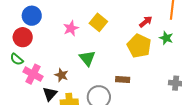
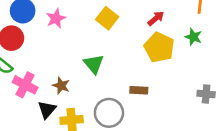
red arrow: (146, 22) -> (156, 18), moved
pink star: (71, 28) -> (56, 18), moved

